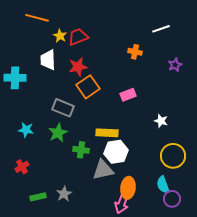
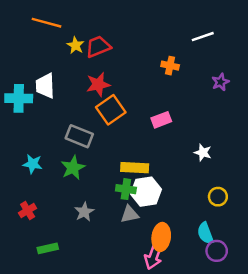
white trapezoid: (48, 60) -> (45, 86), moved
green cross: (81, 150) -> (126, 189), moved
yellow circle: (173, 156) -> (218, 197), size x0.6
gray triangle: (103, 170) -> (130, 214), size x0.7
gray star: (64, 194) -> (84, 212), moved

